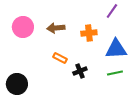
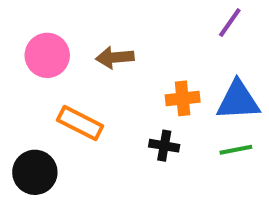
orange cross: (89, 33) -> (183, 98), moved
orange rectangle: (60, 58) -> (80, 123), moved, size x1.5
black cross: (80, 71) -> (164, 146), turned 32

